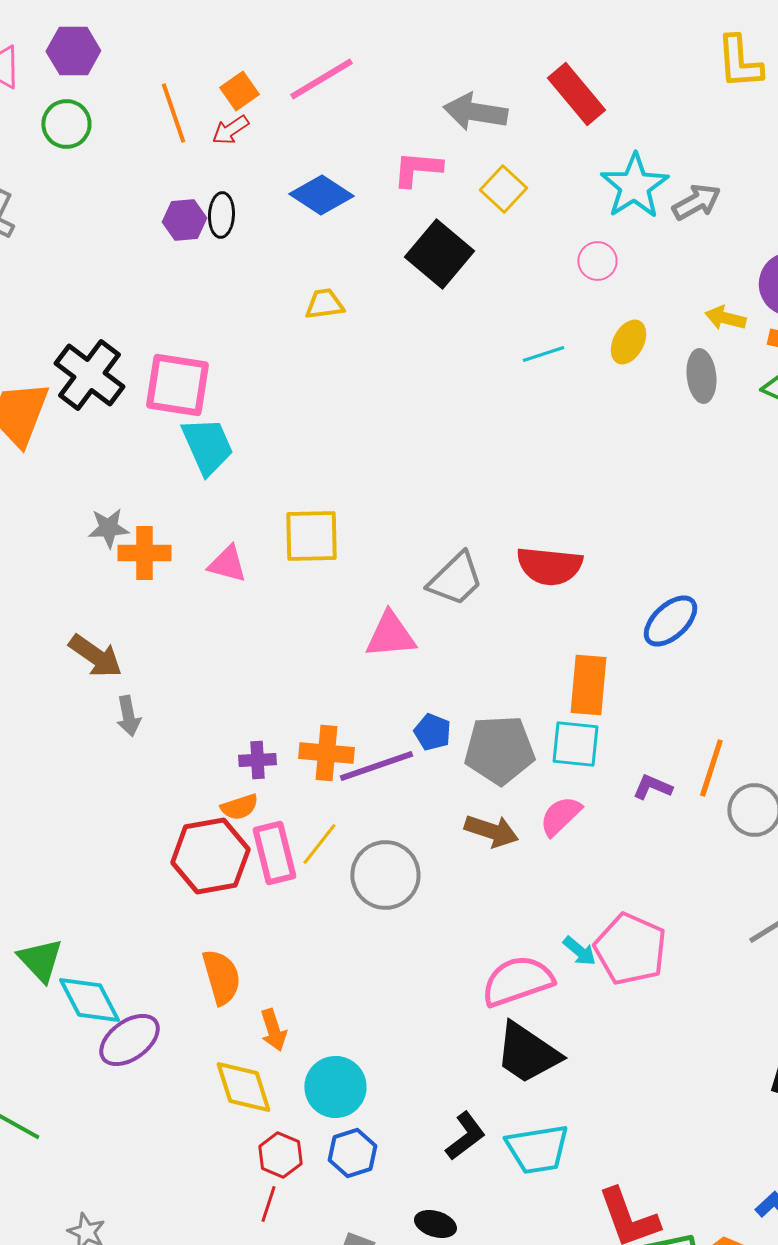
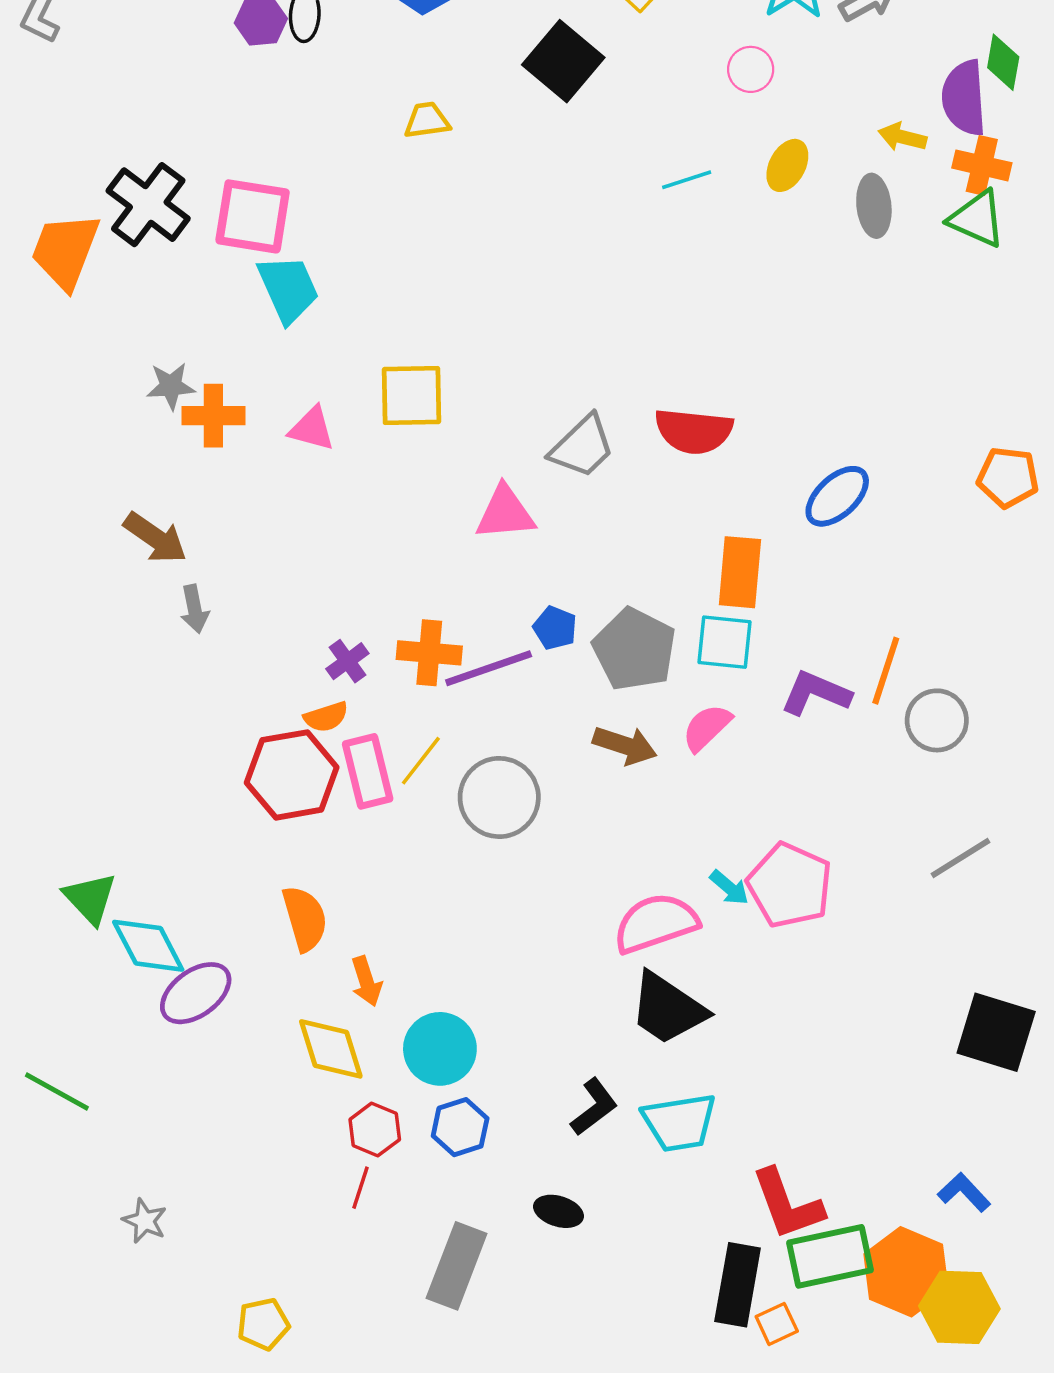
gray pentagon: (499, 750) -> (634, 649), turned 30
purple cross: (257, 760) -> (347, 661), turned -33
purple L-shape: (652, 787) -> (816, 693), size x1.5

